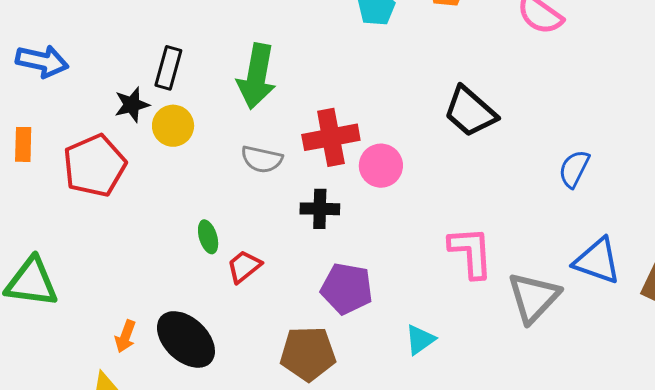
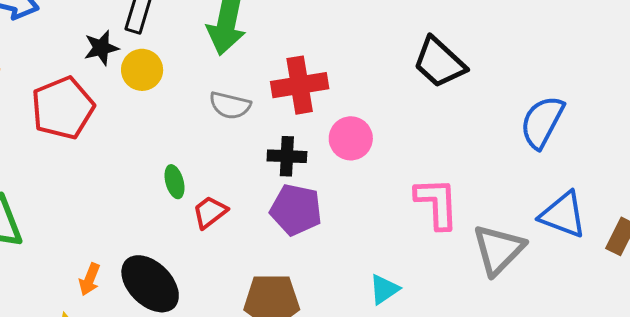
pink circle: (381, 166) -> (351, 138), moved
blue semicircle: (574, 169) -> (542, 122), size x1.4
purple pentagon: (347, 289) -> (296, 210), moved

